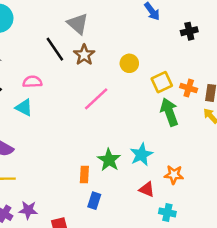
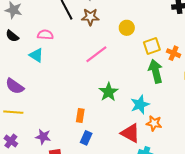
brown star: (84, 55) -> (90, 17), turned 30
cyan star: (141, 155) -> (140, 105), moved
green star: (109, 160) -> (108, 92), moved
red triangle: (147, 189) -> (130, 133), size x1.5
purple star: (28, 210) -> (43, 137), moved

